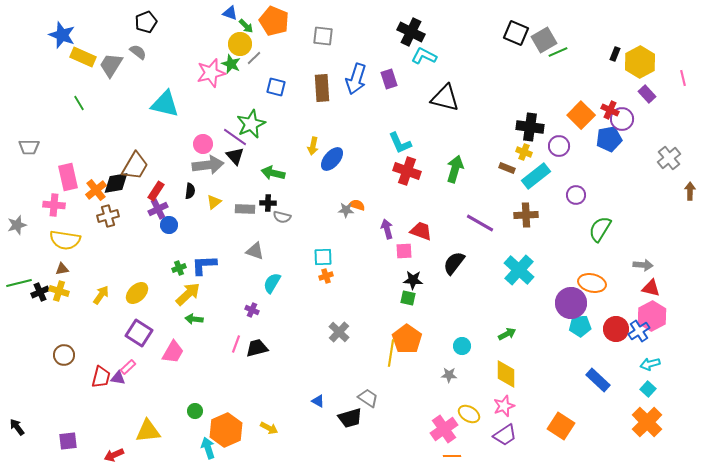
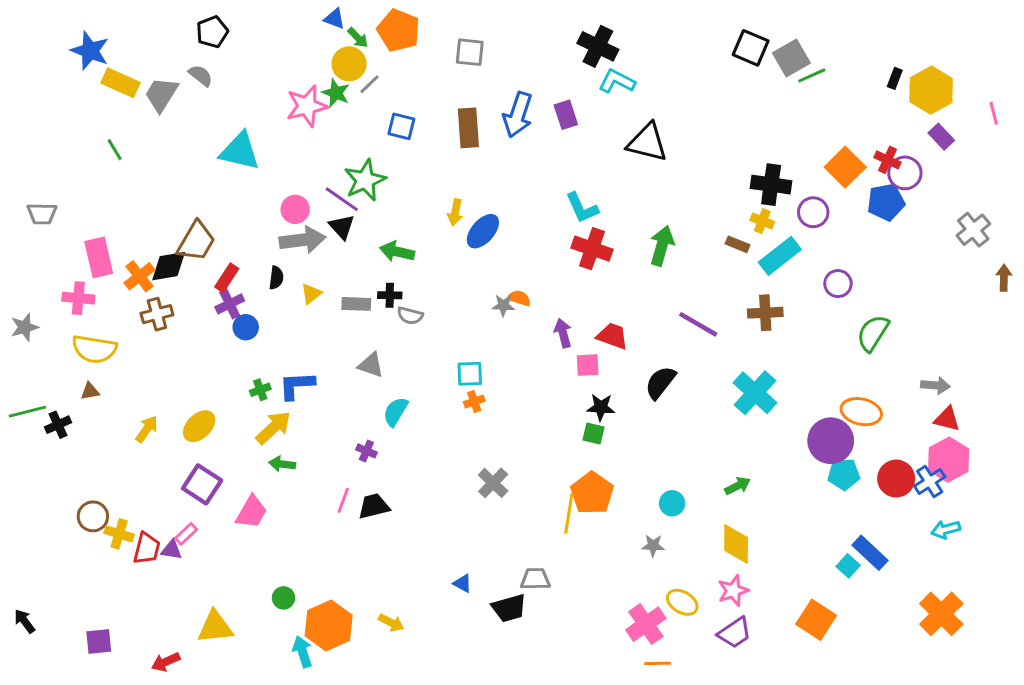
yellow cross: (59, 291) -> (119, 534), moved
cyan square: (648, 389) -> (848, 566), moved
gray trapezoid: (368, 398) -> (535, 579), turned -35

